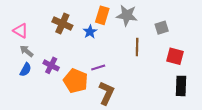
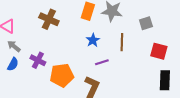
blue star: (90, 32) -> (93, 40), moved
purple line: (98, 68) -> (102, 62), moved
orange pentagon: (76, 81) -> (62, 75), turned -30

